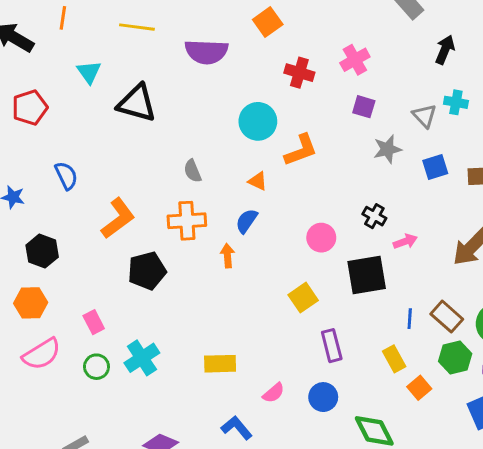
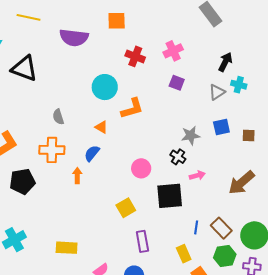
orange square: (268, 22) -> (117, 21), turned 30
black arrow: (445, 50) -> (225, 62), moved
gray triangle: (424, 116) -> (217, 92), turned 36
gray star: (387, 149) -> (191, 136), moved

